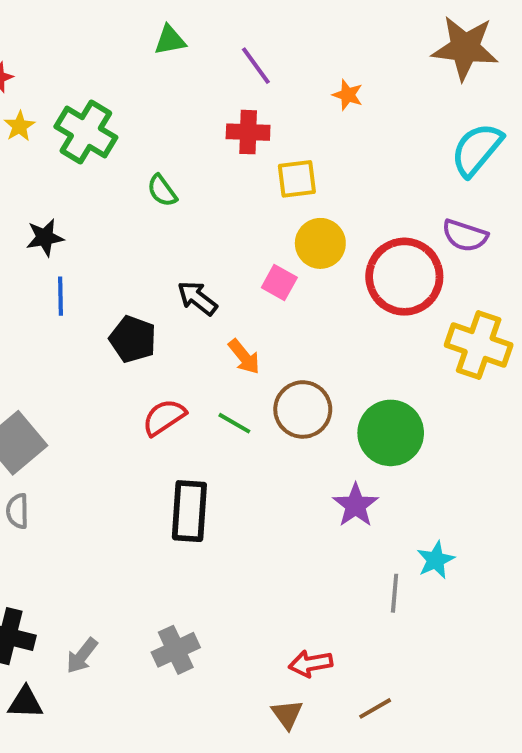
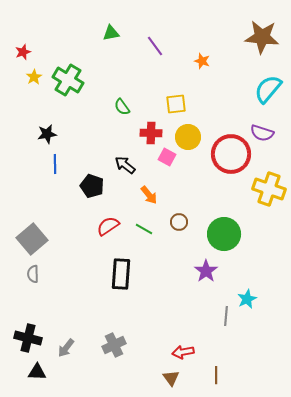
red cross: (248, 132) -> (151, 133), moved
green semicircle: (162, 191) -> (122, 107), moved
brown circle: (303, 409) -> (179, 222), size x0.6
brown line: (375, 708) -> (216, 375), turned -60

